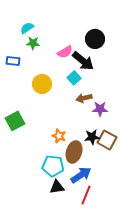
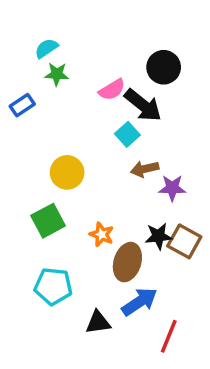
blue rectangle: (13, 61) -> (22, 105), turned -40
yellow circle: (42, 84) -> (67, 172), moved
green square: (15, 121) -> (48, 221), moved
cyan pentagon: (53, 166) -> (53, 286), moved
red line: (86, 195) -> (169, 336), moved

